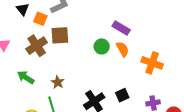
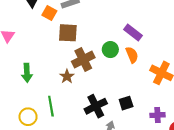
brown cross: (37, 46) -> (83, 60), moved
green arrow: (26, 77) -> (27, 73), turned -132
brown star: (58, 82) -> (67, 76), moved

